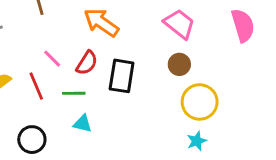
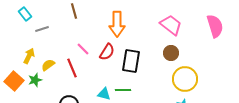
orange arrow: (101, 22) -> (117, 24), turned -125
green line: (74, 93) -> (123, 90), moved

